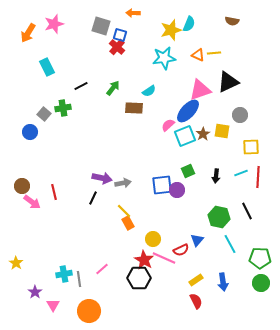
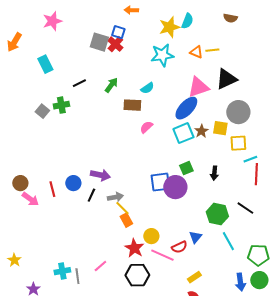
gray square: (101, 26) -> (99, 42), moved
orange arrow: (28, 33) -> (14, 42), moved
gray circle: (240, 115) -> (238, 112), size x1.5
pink semicircle: (168, 125) -> (146, 127), moved
blue circle: (30, 132) -> (73, 183), moved
yellow square: (251, 147) -> (238, 143), moved
cyan line: (241, 173) -> (250, 159), moved
gray arrow: (123, 183) -> (115, 197), moved
purple circle: (177, 190) -> (175, 187), size x1.5
black line: (247, 211) -> (245, 208), turned -30
red star: (144, 260) -> (134, 248), moved
blue arrow: (223, 282) -> (240, 282), moved

